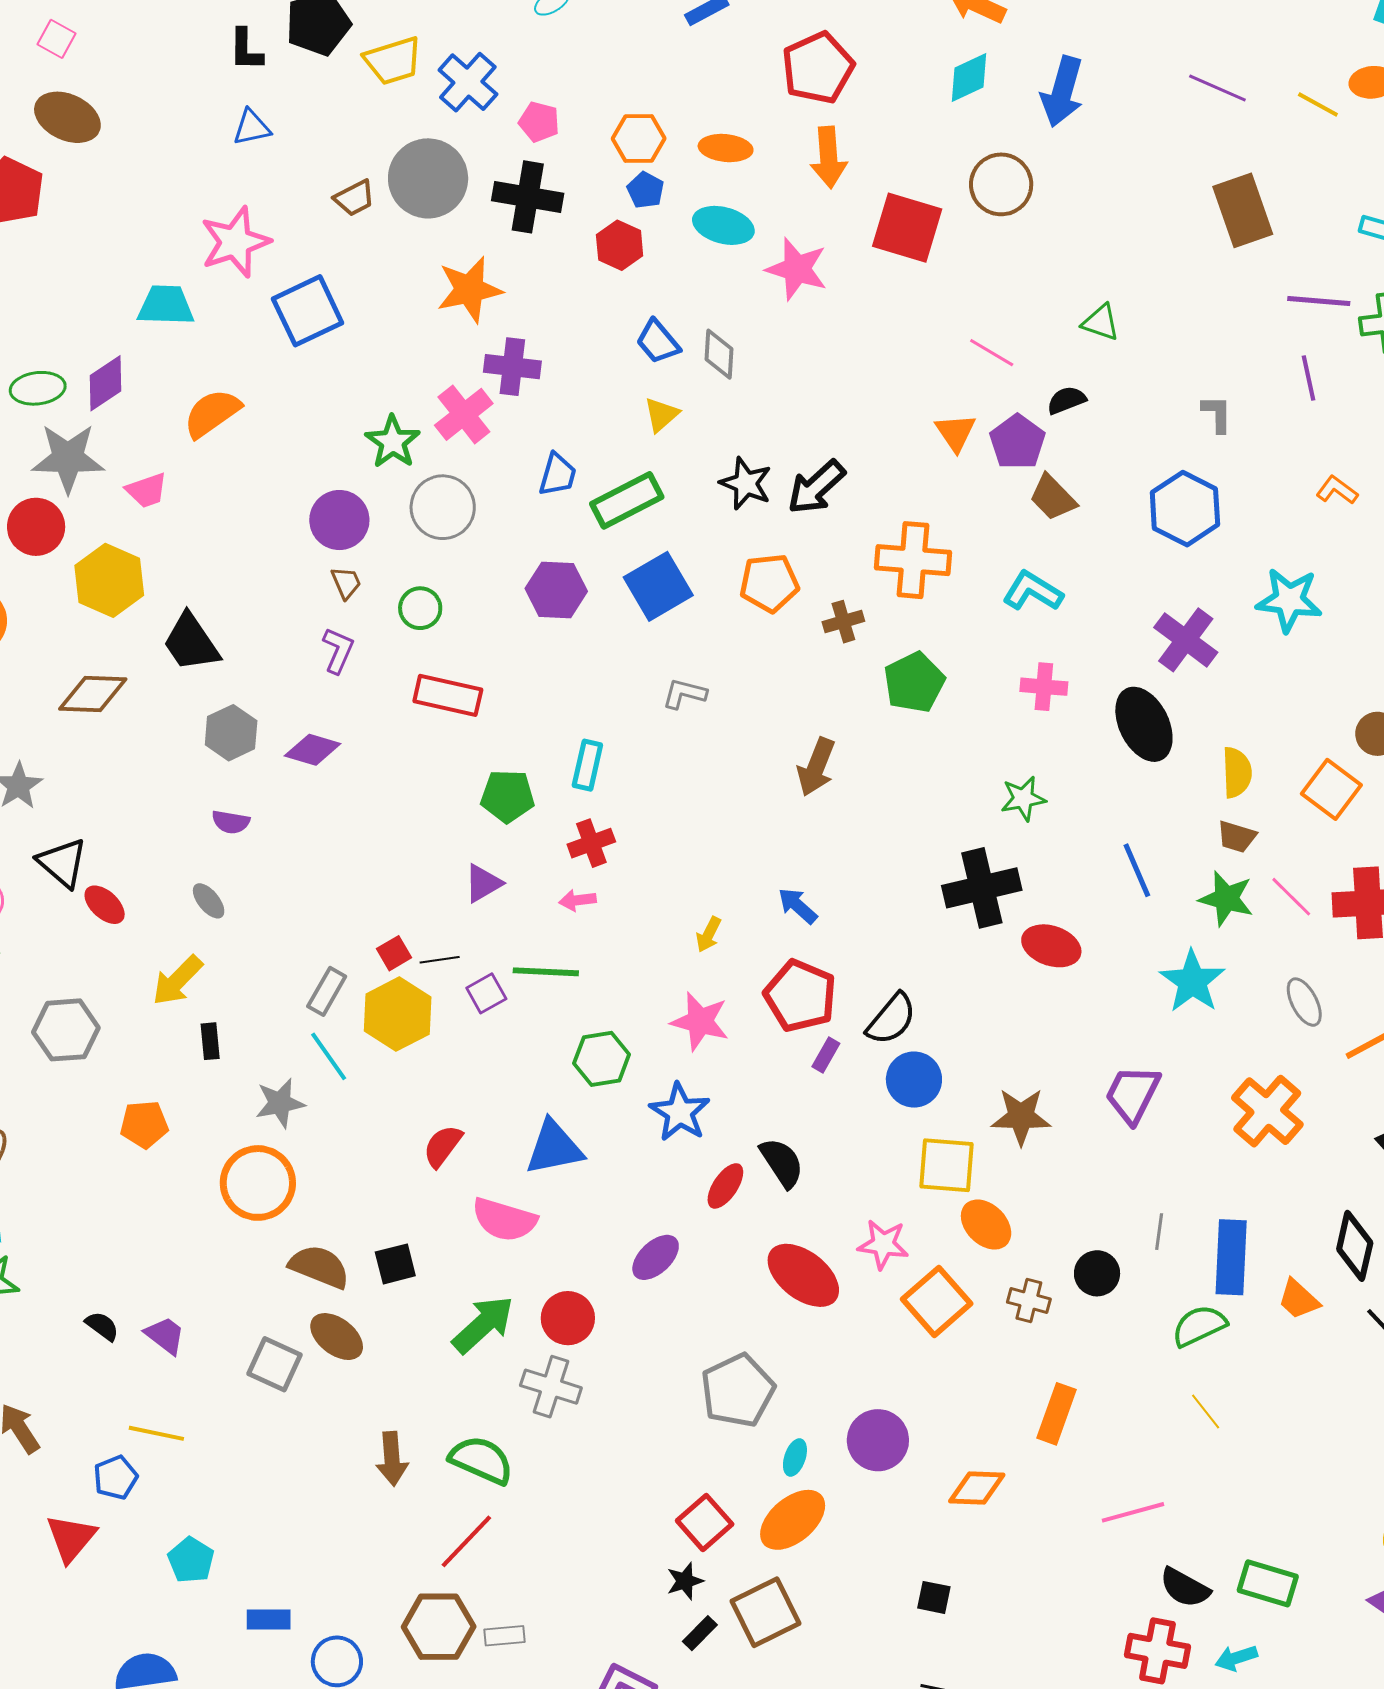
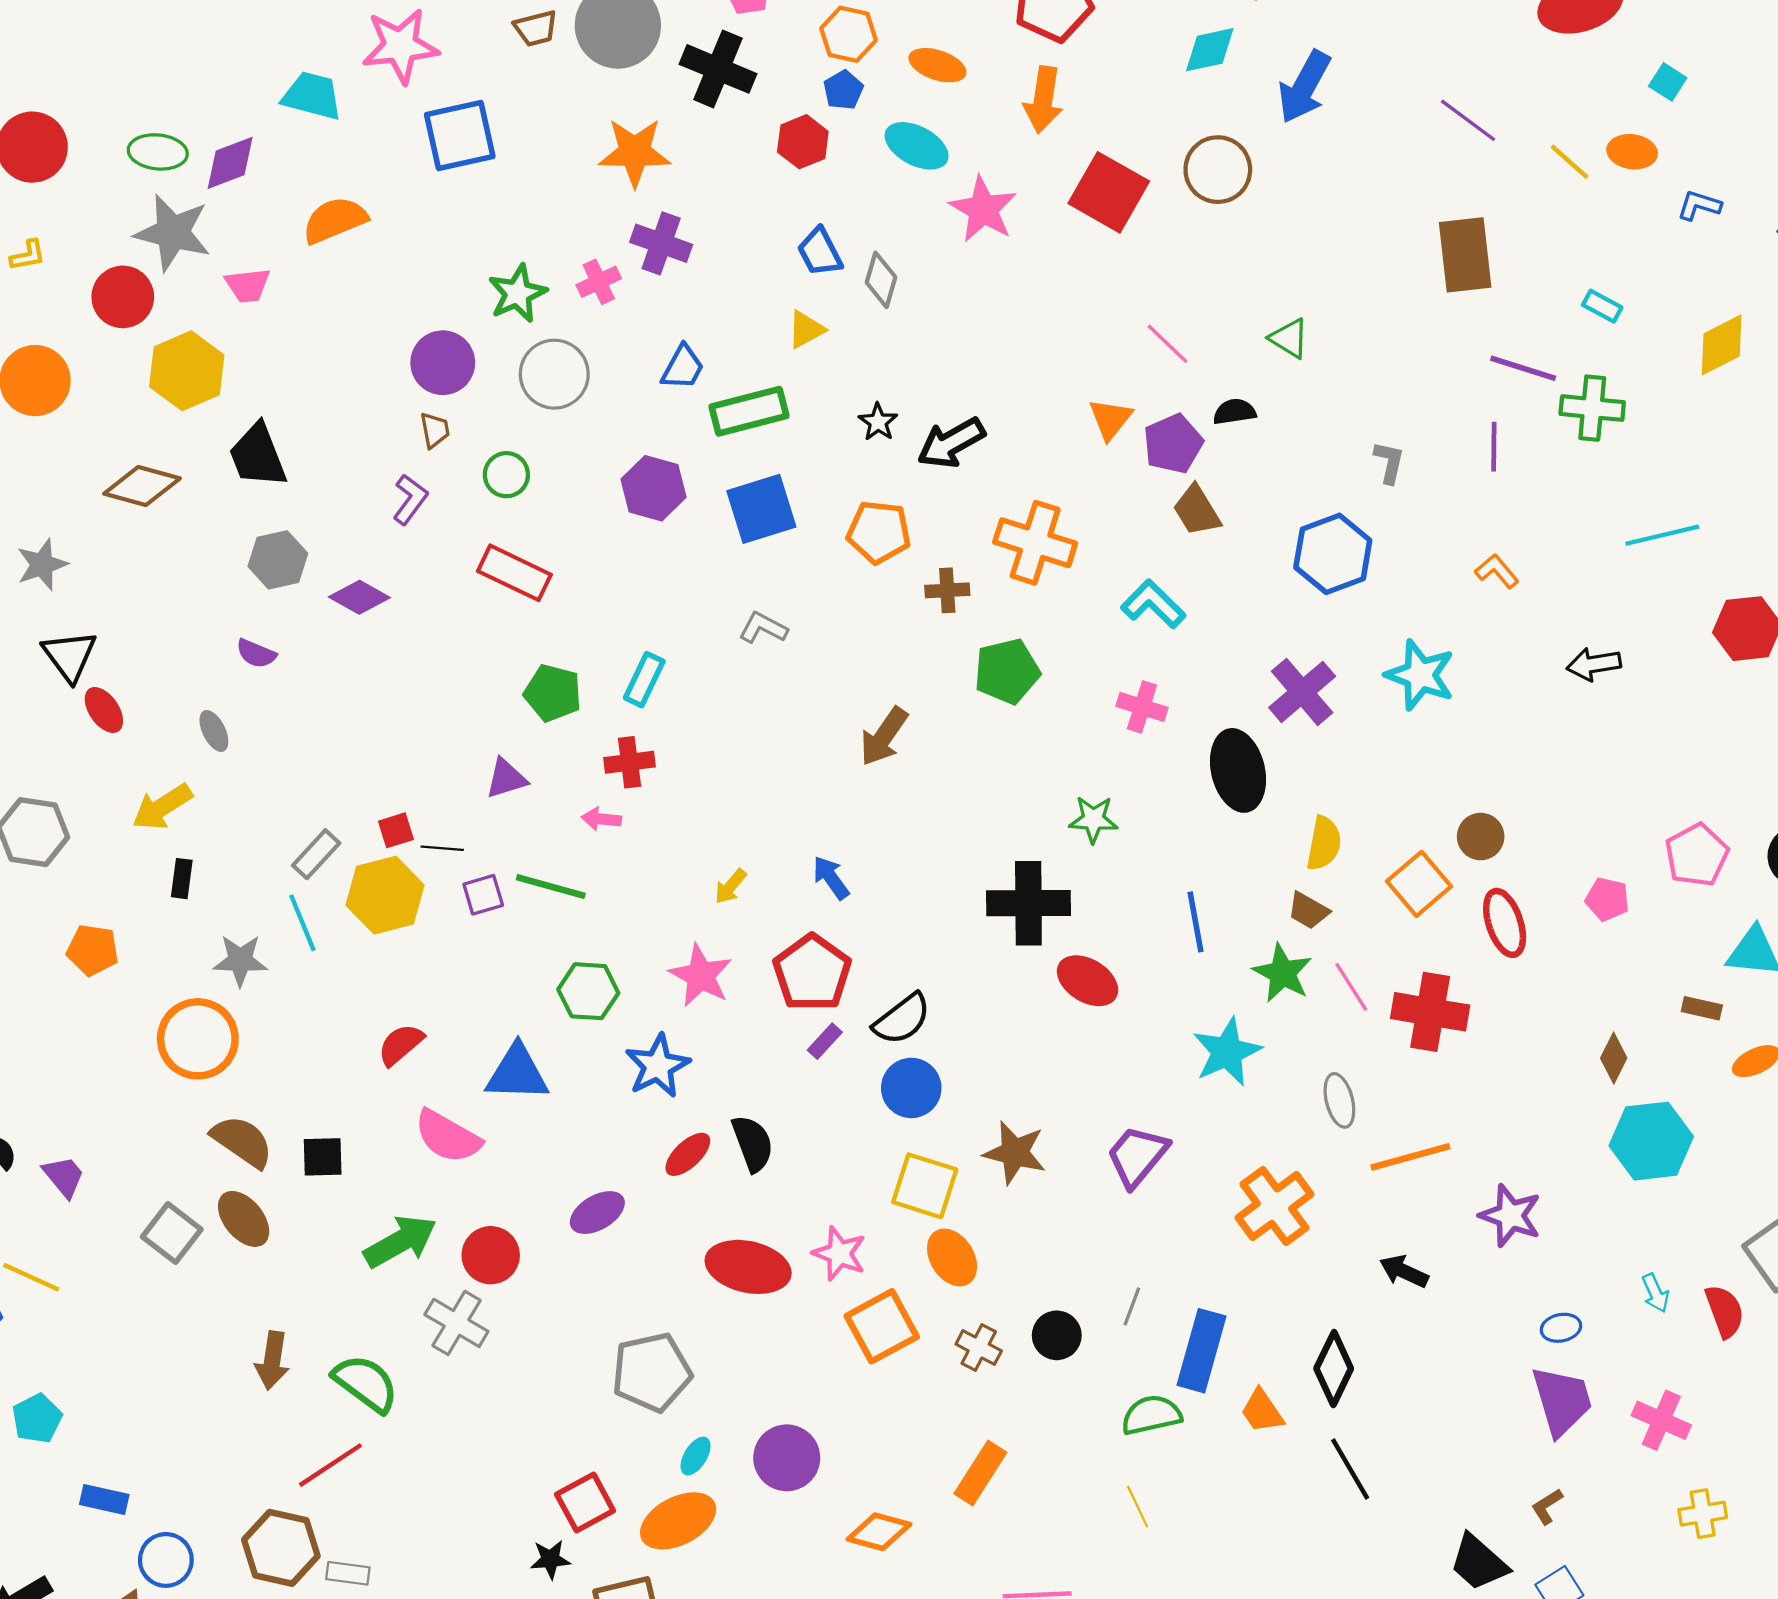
pink cross: (464, 414) -> (599, 282), size x0.7
black star: (746, 483) -> (878, 422), size x0.7
red ellipse: (803, 1275) -> (748, 1267), turned -38

